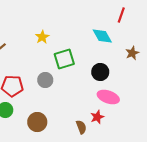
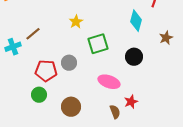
cyan diamond: (102, 36) -> (136, 21), turned 45
gray circle: (45, 80) -> (69, 63), moved
pink ellipse: (108, 97) -> (109, 82), moved

